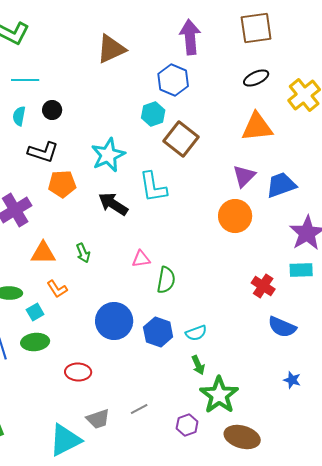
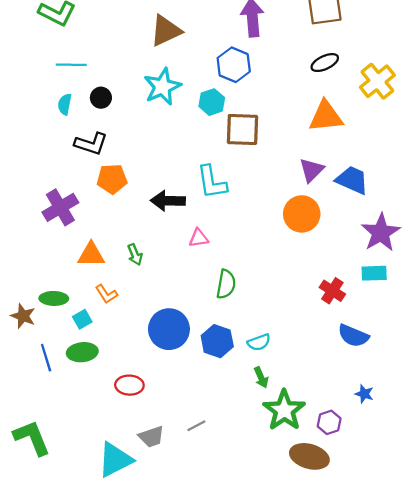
brown square: (181, 139) -> (242, 129), turned -36
cyan star: (108, 155) -> (162, 87), moved
blue trapezoid: (281, 185) -> (352, 180), turned 44
black arrow: (113, 204) -> (168, 201), turned -32
pink triangle: (141, 259) -> (199, 238), moved
purple hexagon: (187, 425) -> (329, 422), moved

